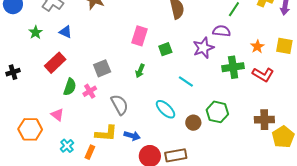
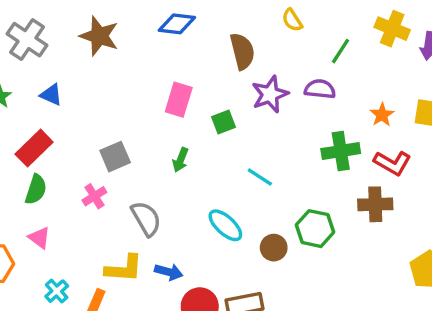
purple star: (203, 48) -> (270, 94), moved
green semicircle: (70, 87) -> (36, 189), moved
brown cross: (264, 120) -> (375, 204), moved

